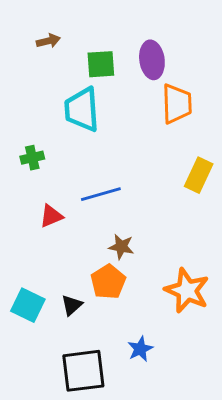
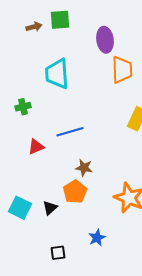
green square: (101, 64) -> (60, 20), moved
black square: (83, 371) -> (58, 253), size x0.5

